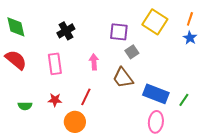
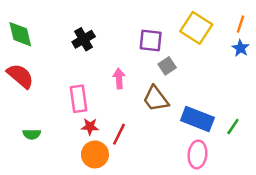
pink rectangle: (55, 64) -> (78, 99), moved
red line: (86, 97) -> (119, 134), moved
red star: (55, 100) -> (90, 127), moved

